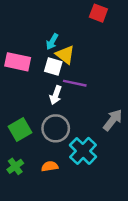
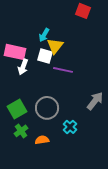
yellow triangle: (65, 55) -> (55, 46), turned 30
white arrow: (56, 95) -> (23, 67), moved
cyan cross: (83, 151) -> (70, 127), size x0.6
green cross: (15, 166) -> (21, 131), moved

